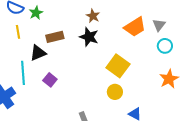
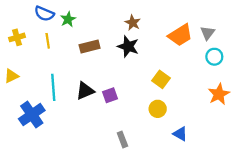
black triangle: (38, 53) -> (85, 91), moved
yellow square: (118, 66) -> (161, 79), size x0.7
purple square: (50, 80) -> (110, 95), moved, turned 32

